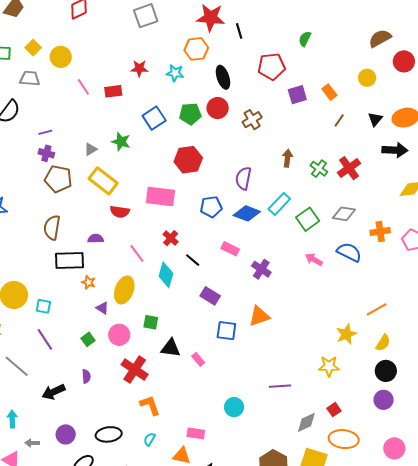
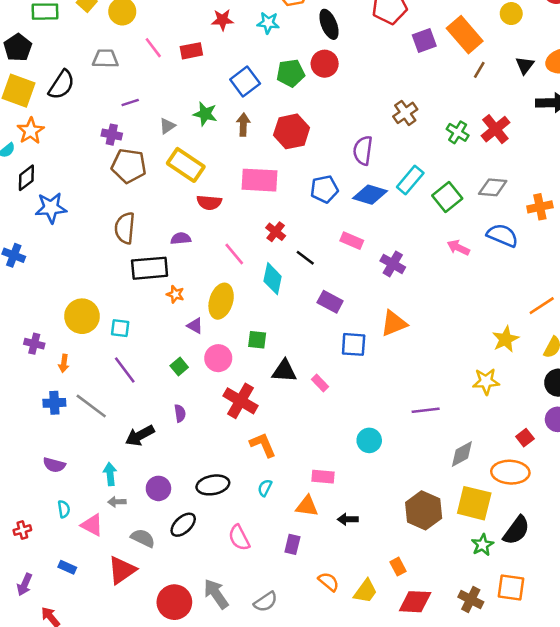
gray trapezoid: (30, 78) -> (105, 59), moved
orange rectangle: (329, 92) -> (465, 35), size x1.8
brown cross: (252, 120) -> (405, 113), moved
purple line: (45, 132) -> (130, 103), moved
brown arrow: (287, 158) -> (243, 125), moved
red square: (334, 410) -> (525, 438), moved
cyan arrow: (12, 419) -> (110, 474), moved

